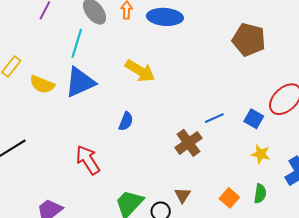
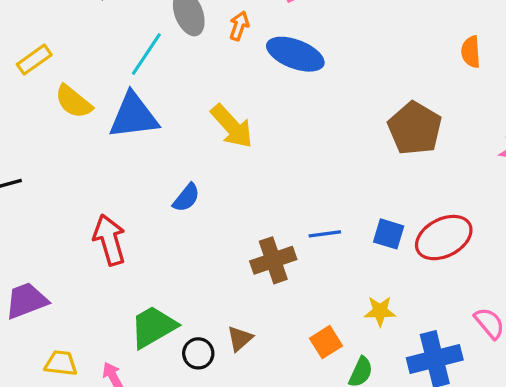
blue square: (254, 119) -> (389, 234), moved, turned -30
yellow star: (261, 154) -> (380, 311), turned -30
orange square: (229, 198) -> (326, 342), moved

